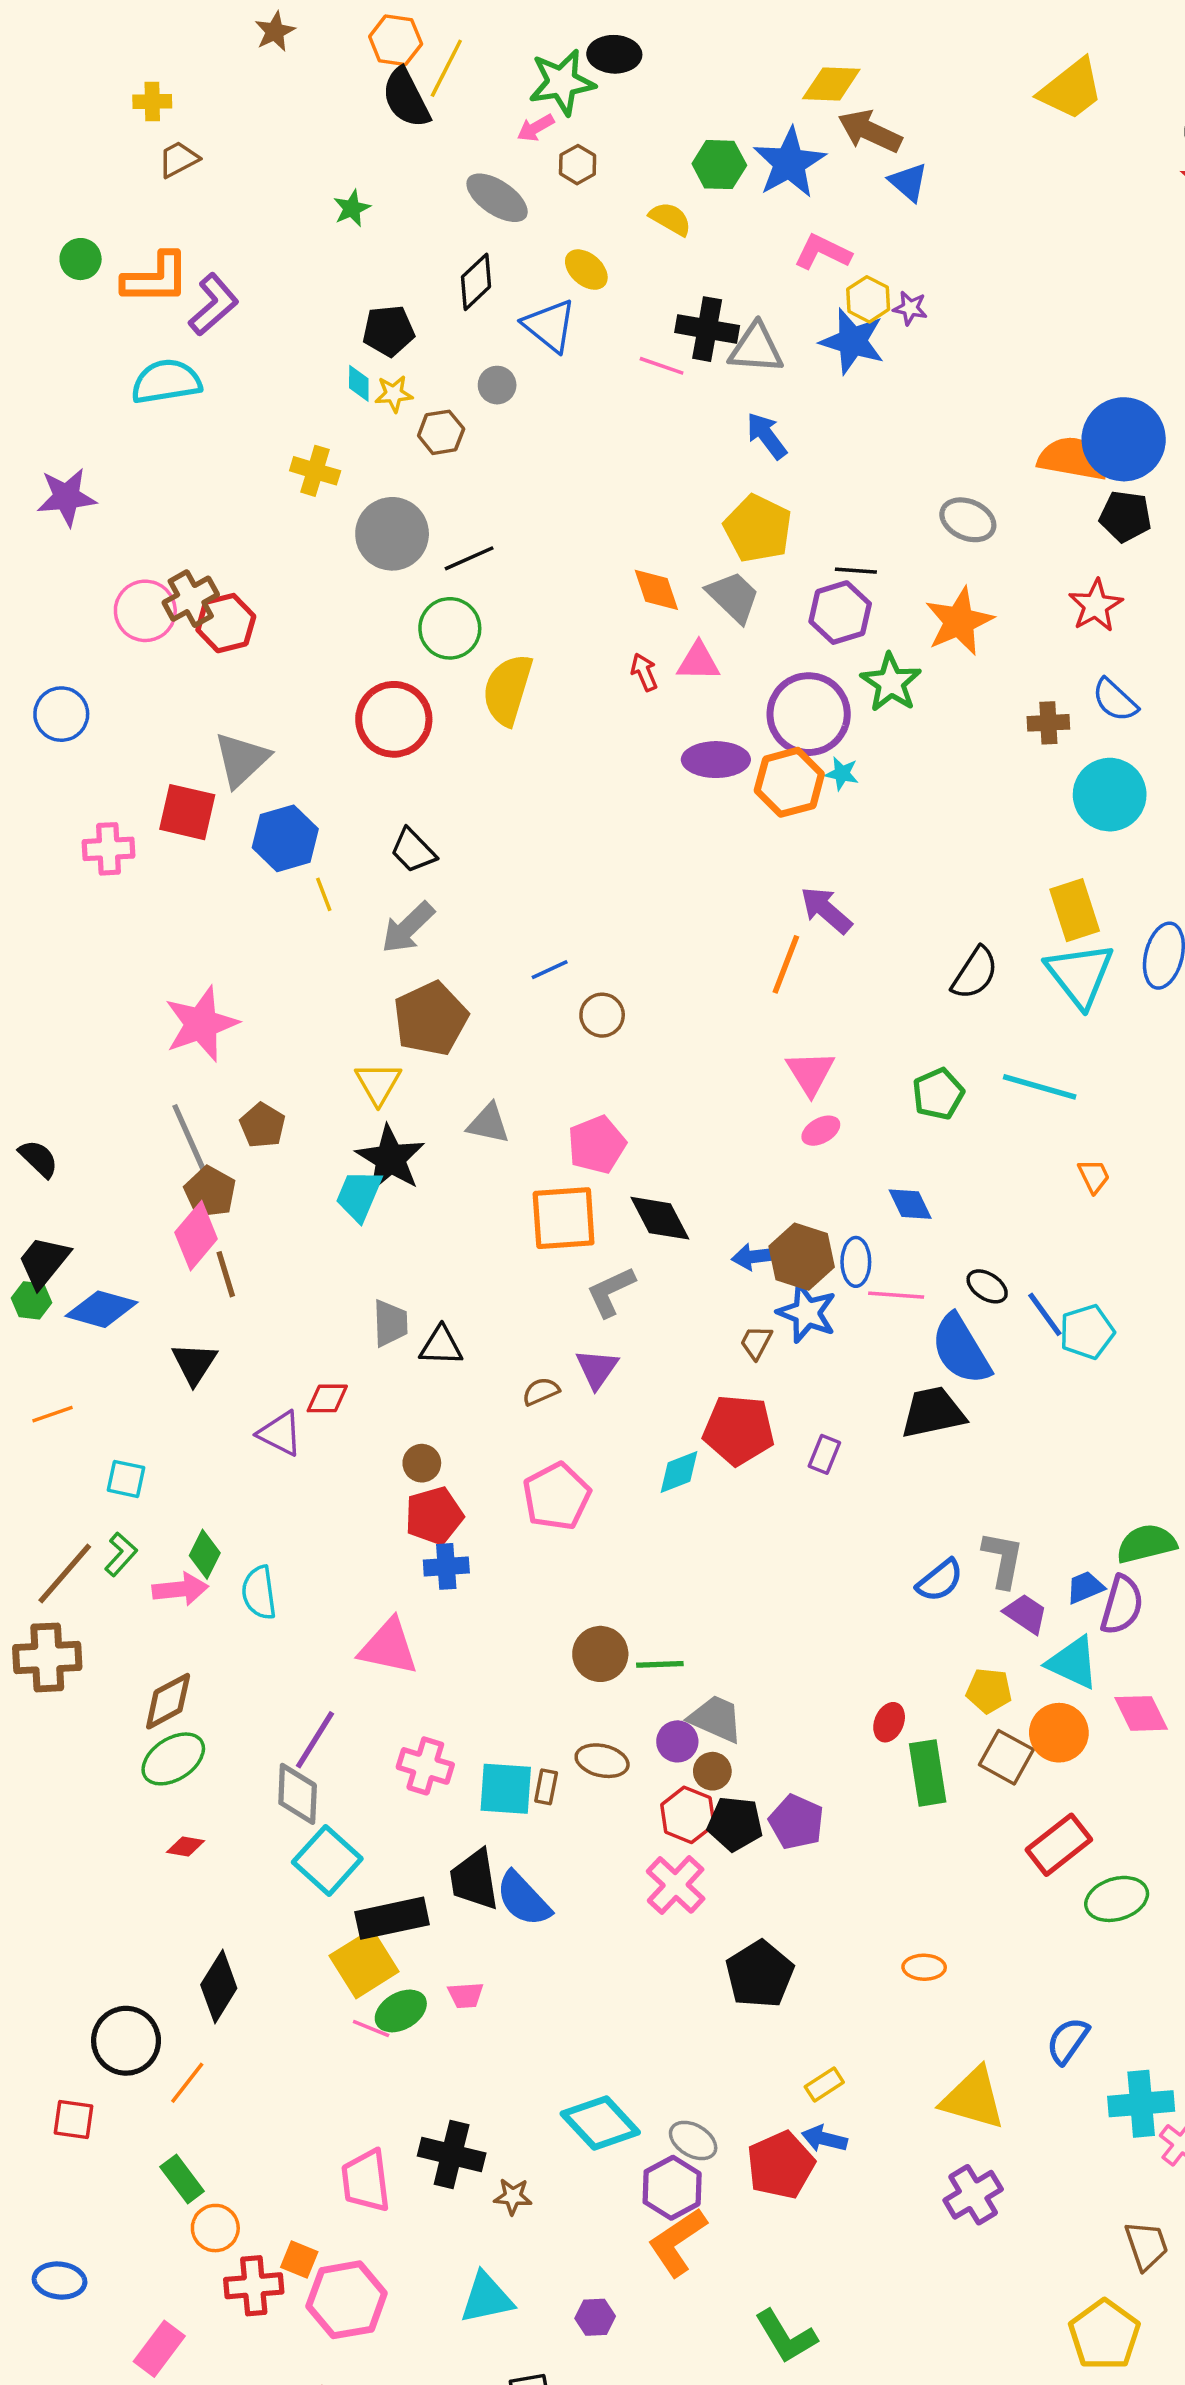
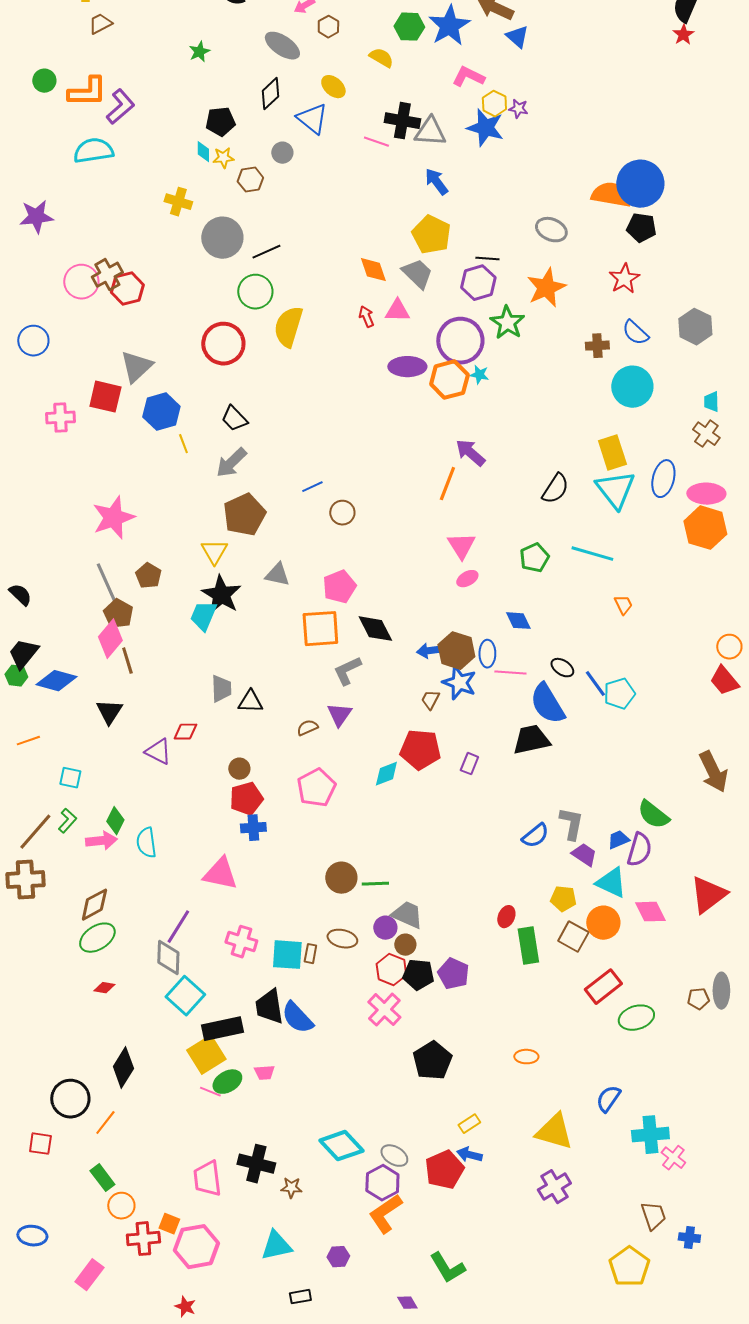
green semicircle: (1146, 1544) -> (653, 815), turned -128

